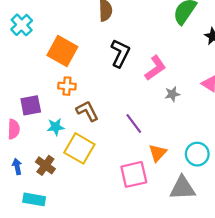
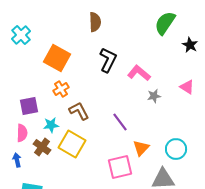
pink L-shape: (155, 68) -> (139, 73), turned -105
orange cross: (67, 86) -> (61, 89), turned -35
pink semicircle: (14, 129) -> (22, 133), moved
brown cross: (45, 165) -> (42, 147), moved

